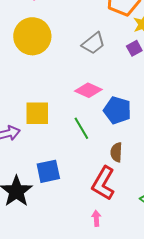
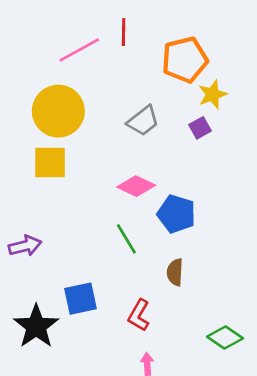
yellow square: (37, 113) -> (50, 162), moved
red L-shape: (103, 183) -> (139, 315), moved, size x0.7

